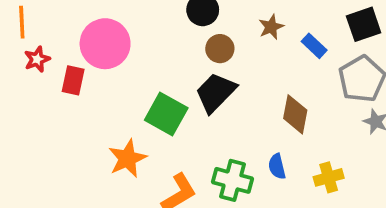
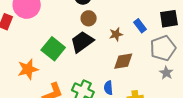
brown star: (271, 27) -> (116, 34), moved
brown diamond: (295, 114) -> (123, 61), turned 60

